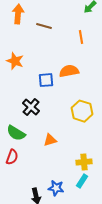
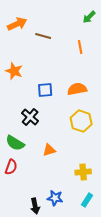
orange arrow: (18, 14) -> (17, 24), turned 60
orange semicircle: (69, 71) -> (77, 89), moved
cyan rectangle: (82, 181) -> (87, 200), moved

